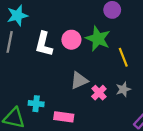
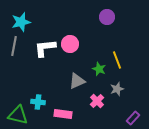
green star: (98, 39) -> (99, 69), moved, size x0.6
white L-shape: (44, 44) -> (45, 48), turned 70
pink cross: (99, 93) -> (97, 101), moved

